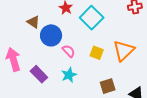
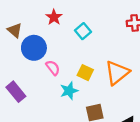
cyan square: (92, 18) -> (83, 31), size x0.6
cyan star: (69, 75) -> (69, 91), moved

